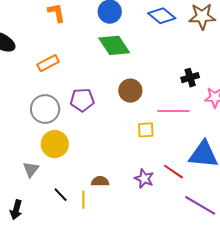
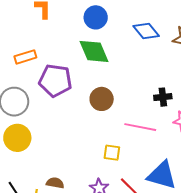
purple pentagon: (82, 100) -> (55, 81), moved, size x1.4
yellow square: (146, 130) -> (112, 153), moved

